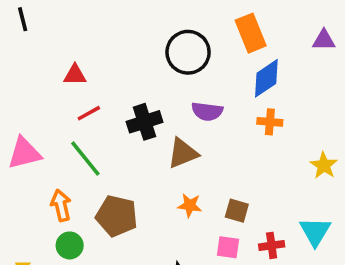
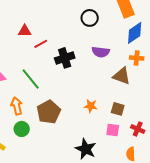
black circle: (188, 52) -> (90, 18), size x0.7
red line: (89, 113) -> (41, 44), moved
brown triangle: (183, 153) -> (122, 76), moved, turned 42
brown pentagon: (117, 216) -> (49, 112), turned 30
red cross: (272, 245) -> (138, 129), turned 32

